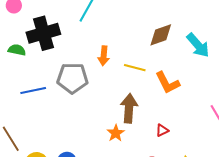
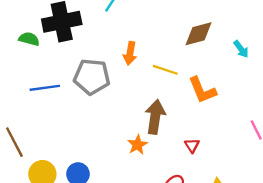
cyan arrow: (198, 45) -> (241, 49), size x0.6
red triangle: (162, 130) -> (192, 145), turned -40

